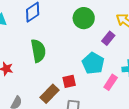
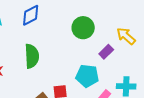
cyan pentagon: (93, 63) -> (87, 76), turned -30

